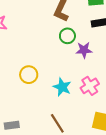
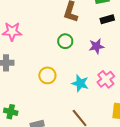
green circle: (67, 36) -> (65, 41), moved

